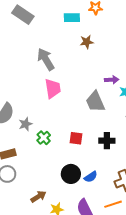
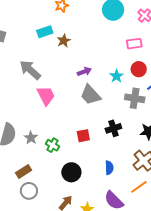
cyan rectangle: (72, 18) -> (45, 32), moved
purple arrow: (112, 80) -> (84, 72), moved
black circle: (71, 174) -> (71, 172), moved
blue semicircle: (91, 177) -> (109, 168), turned -40

